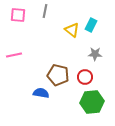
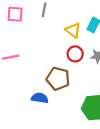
red circle: (85, 77) -> (75, 54), moved

